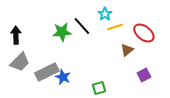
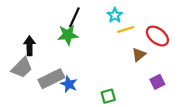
black line: (82, 26) -> (74, 17), moved, turned 66
black arrow: (16, 35) -> (30, 46), moved

